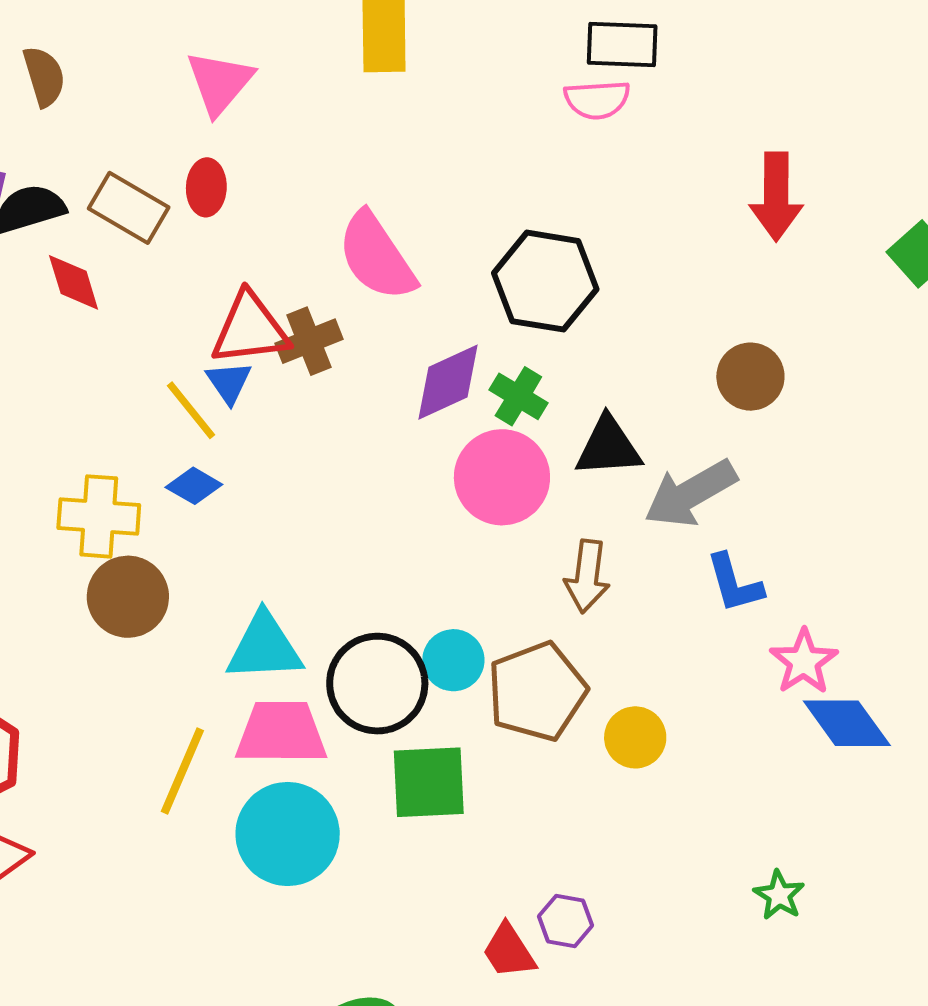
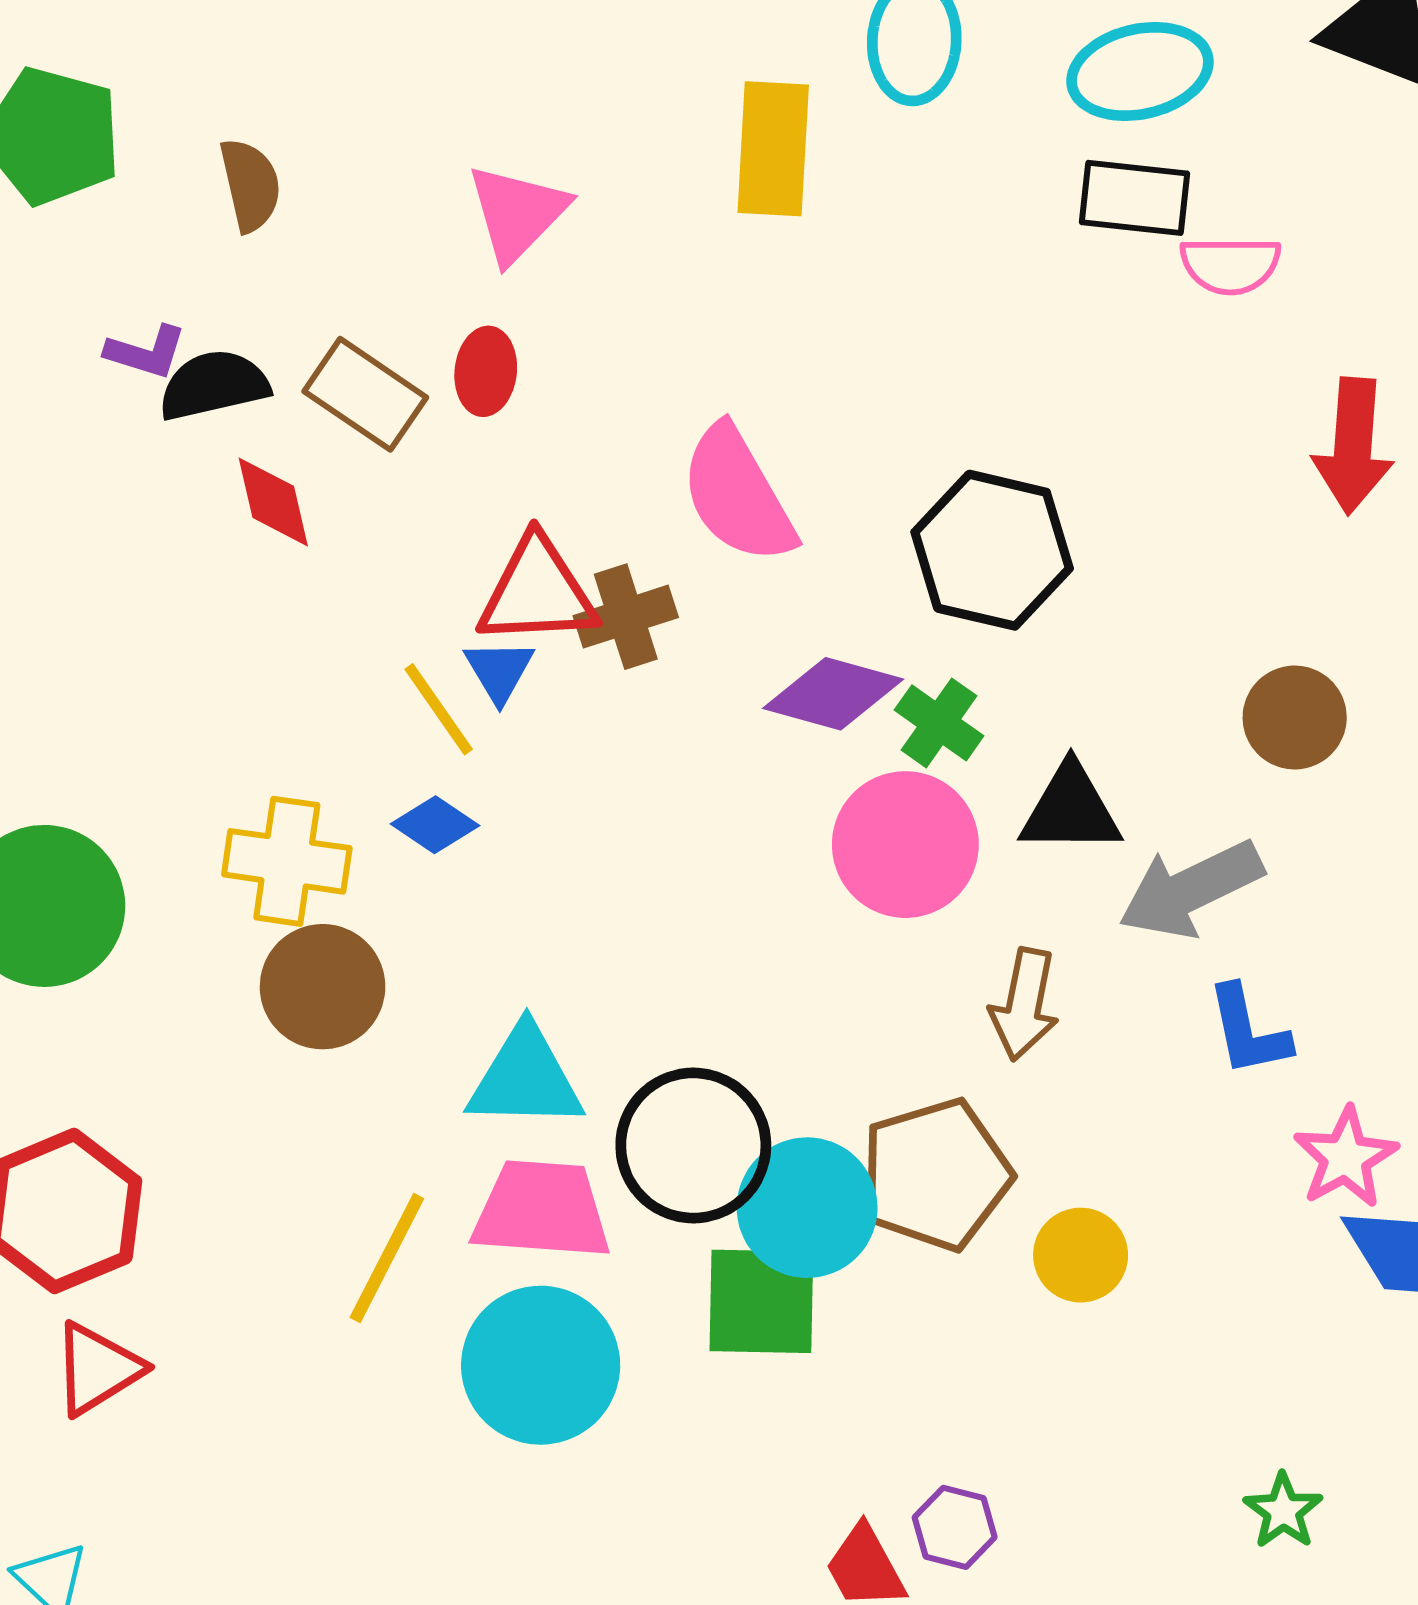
pink semicircle: (597, 100) -> (1230, 265), moved
purple diamond: (448, 382) -> (833, 694), turned 36
cyan circle: (453, 660) -> (807, 1208), moved, size x1.5

